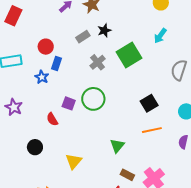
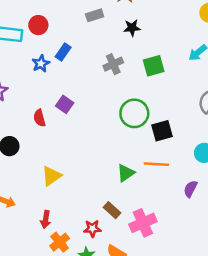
gray rectangle: (83, 37) -> (95, 15), moved
red circle: (46, 47) -> (38, 25), moved
green square: (129, 55) -> (154, 66), size x0.7
green circle: (93, 99) -> (134, 113), moved
green triangle: (117, 146) -> (126, 173), moved

